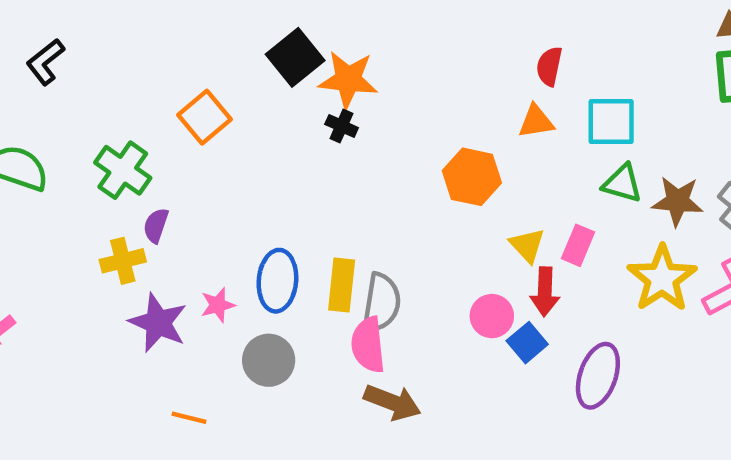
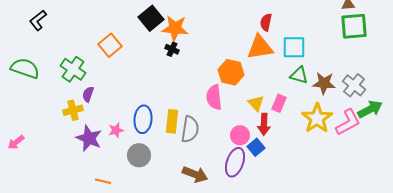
orange triangle: (536, 122) -> (260, 47), size x1.6
pink semicircle: (368, 345) -> (214, 97), moved
purple ellipse: (598, 376) -> (235, 162), moved

